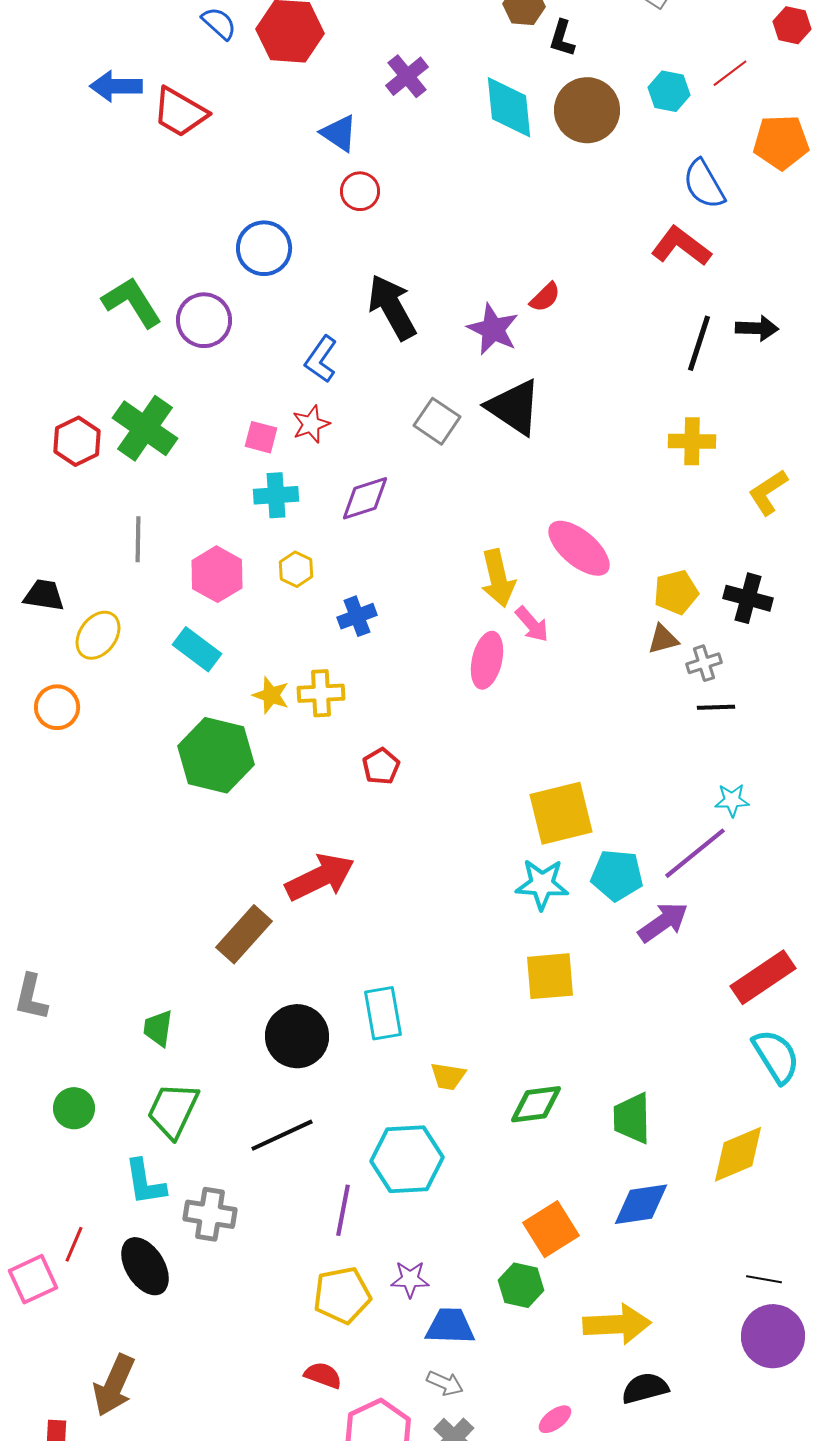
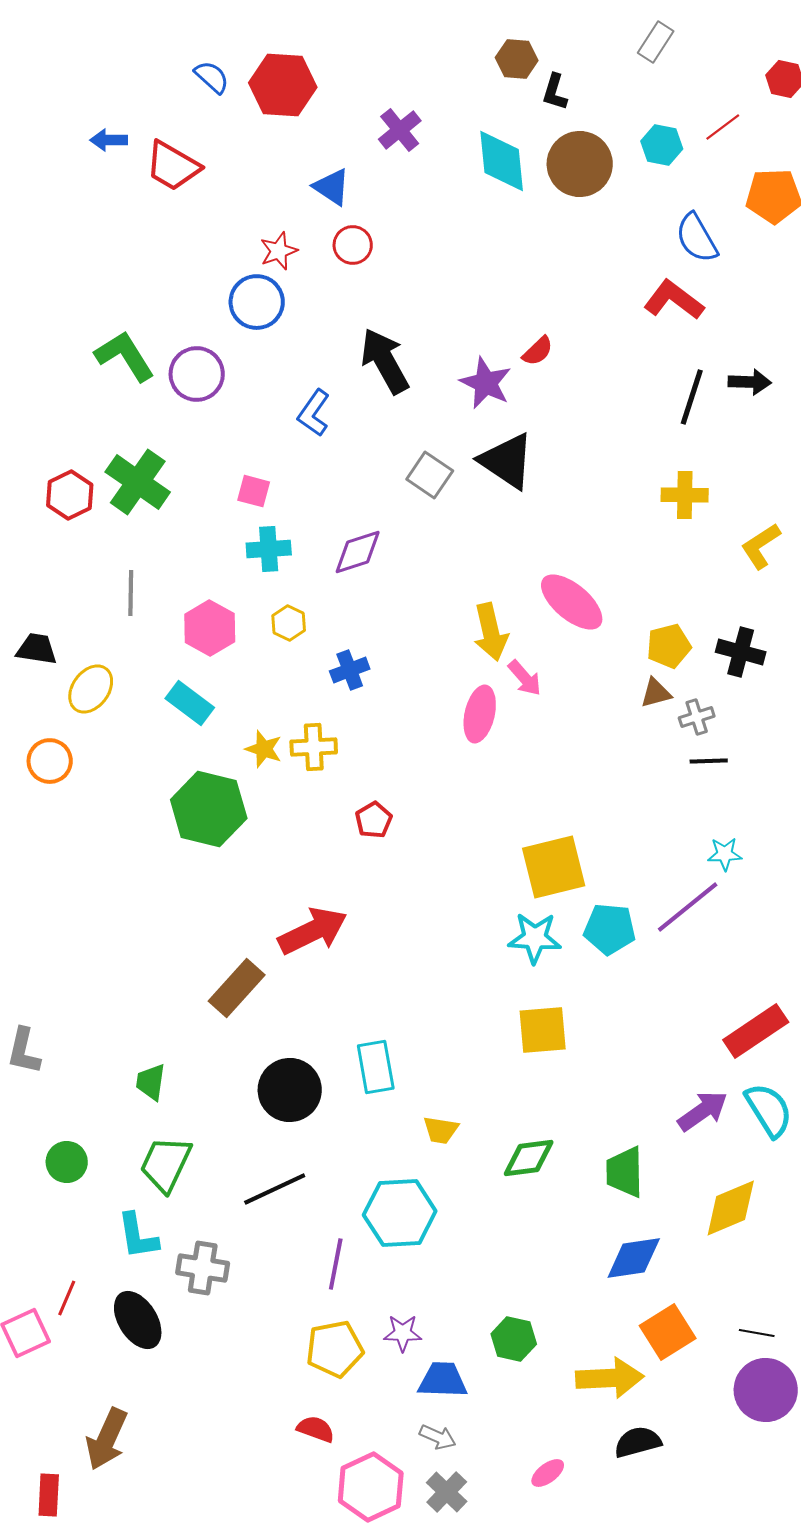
blue arrow: (116, 86) -> (109, 140), size x0.7
red star: (311, 424) -> (279, 251), moved
purple arrow: (663, 922) -> (703, 1111), moved
orange square: (551, 1229) -> (668, 1332), moved

